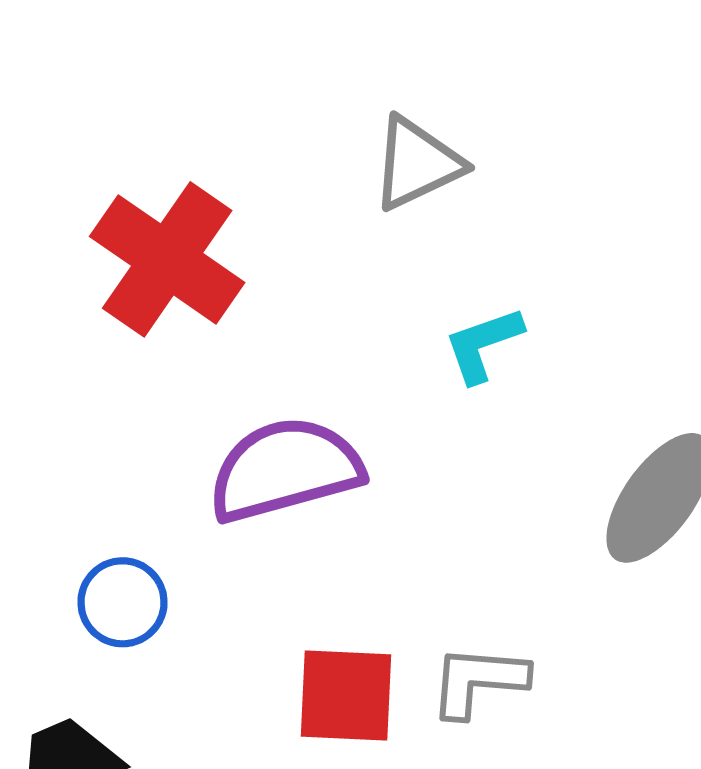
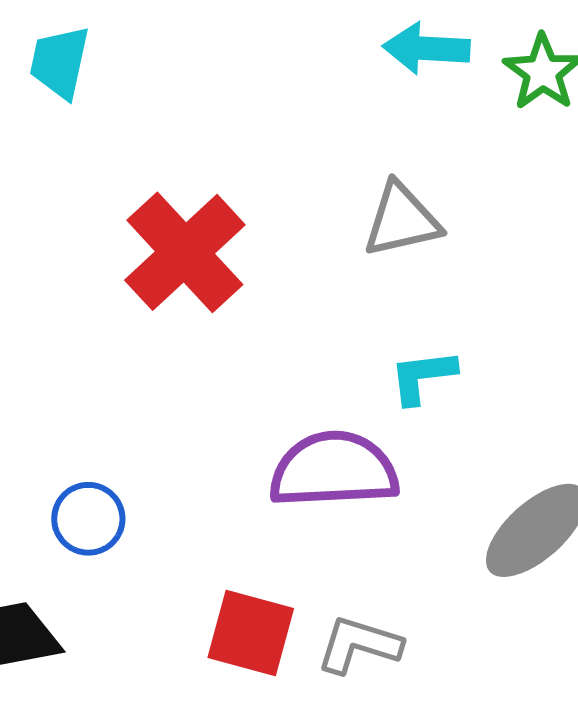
purple semicircle: (285, 469) -> (334, 470), moved

